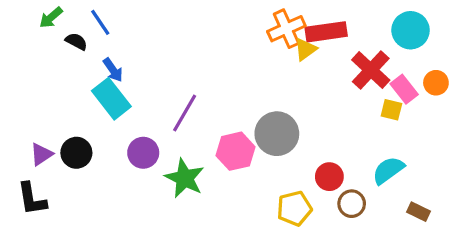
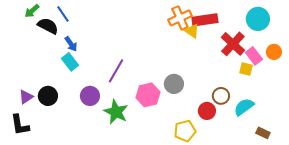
black semicircle: (76, 41) -> (48, 26), size x1.5
yellow triangle: (305, 49) -> (192, 31), turned -49
cyan rectangle: (111, 99) -> (70, 62), size x0.7
gray circle: (277, 134) -> (174, 84), size x0.7
brown circle: (352, 204) -> (221, 96), moved

